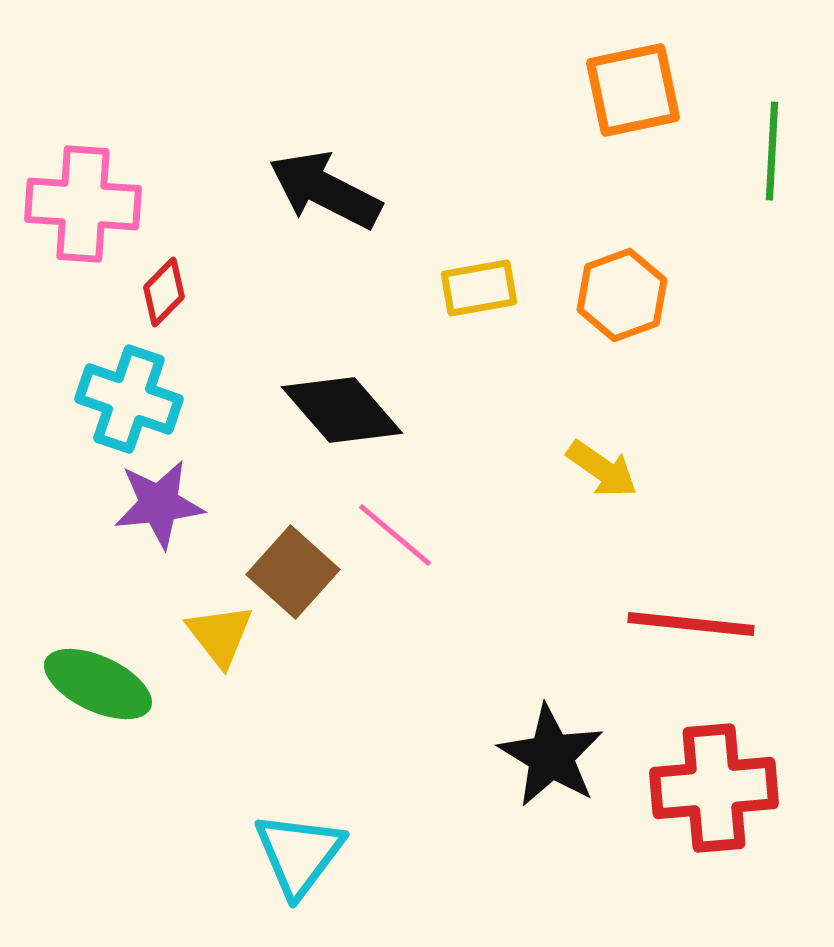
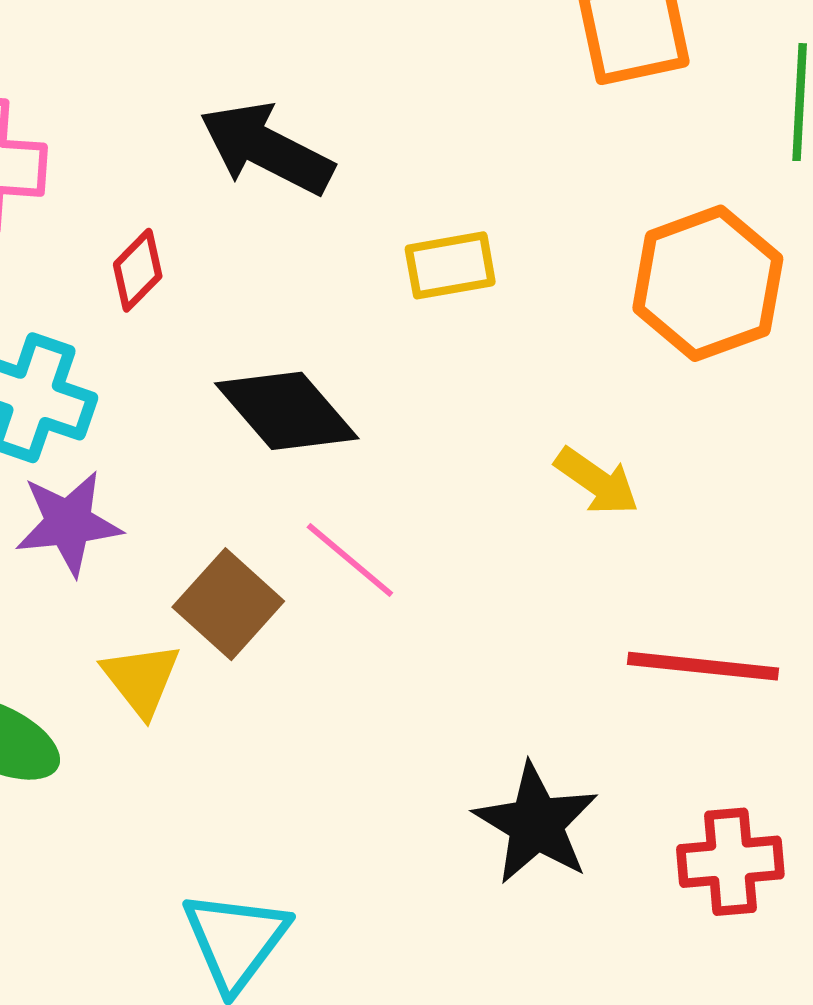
red diamond: (164, 292) -> (138, 270), moved
orange hexagon: (622, 295) -> (708, 283), moved, size x1.4
red cross: (714, 788) -> (730, 862), size x0.7

